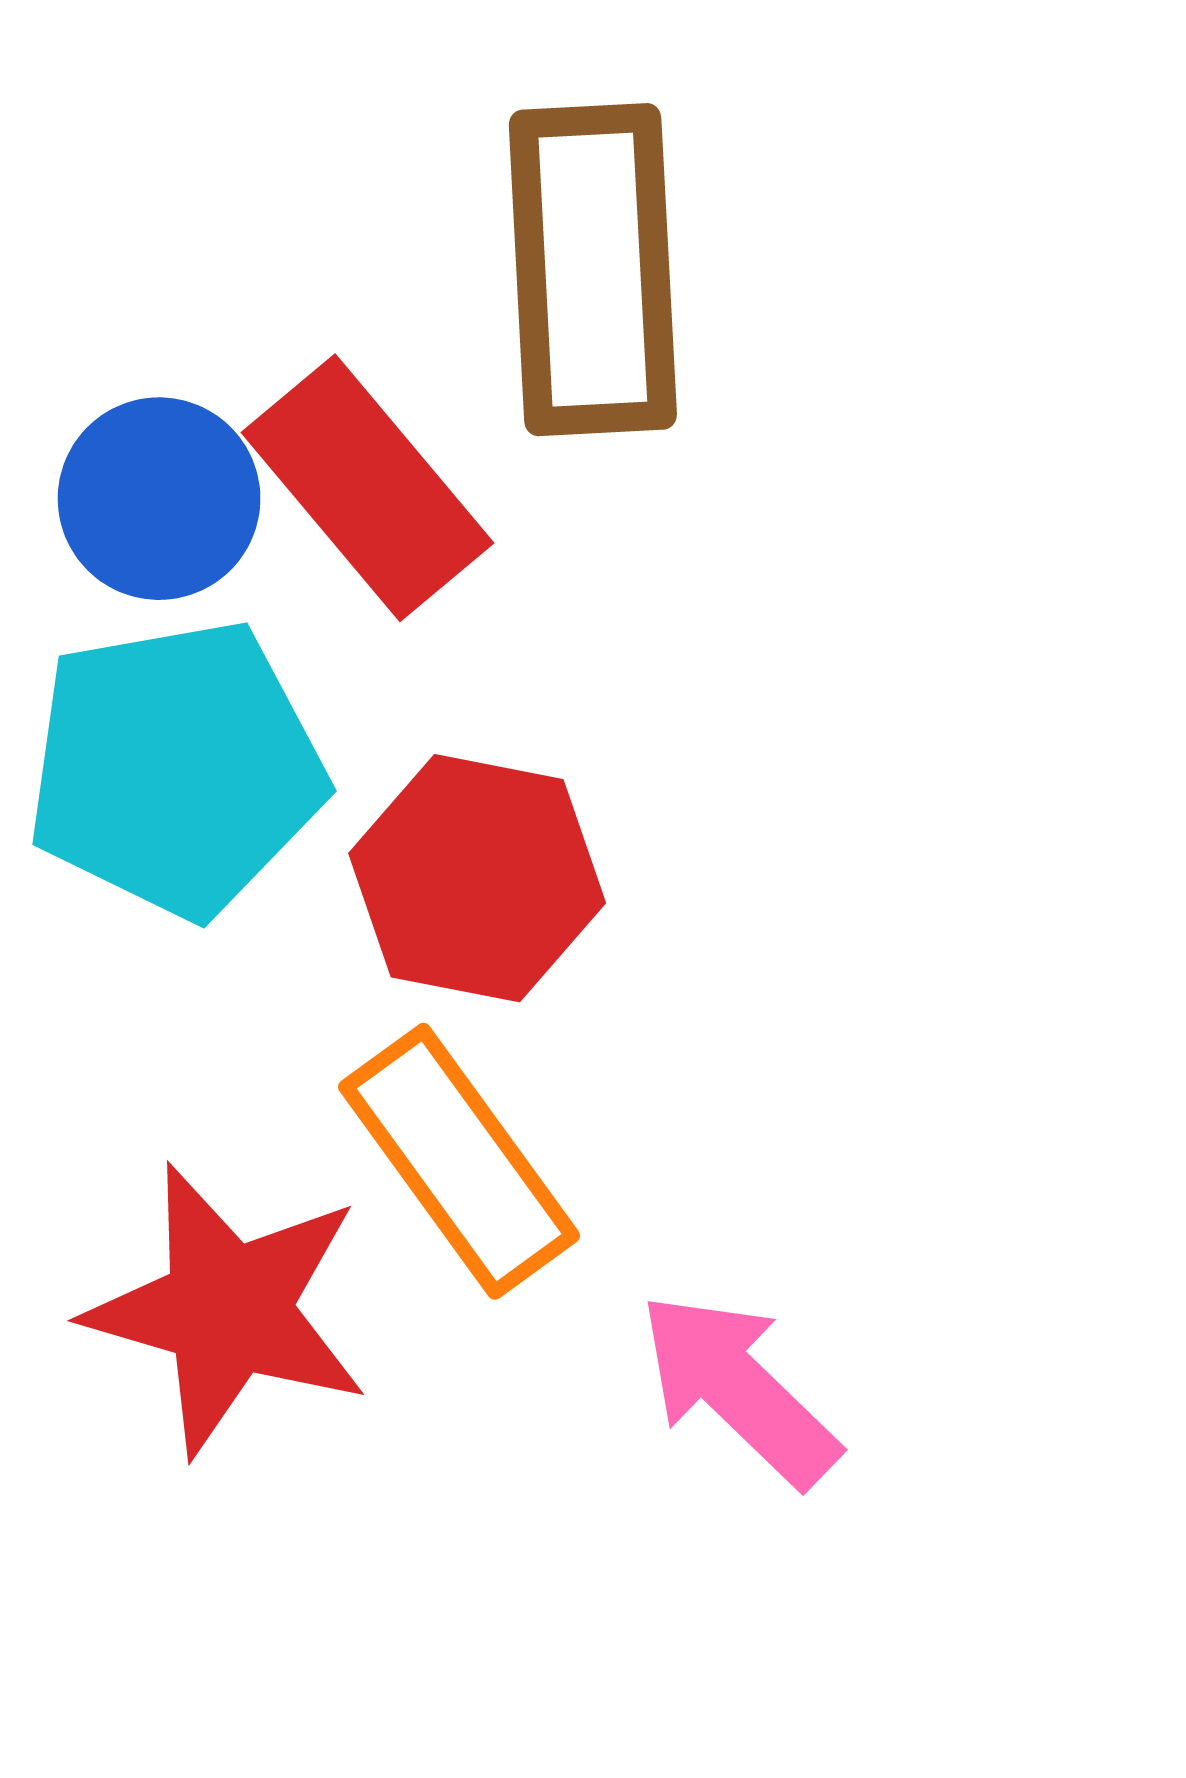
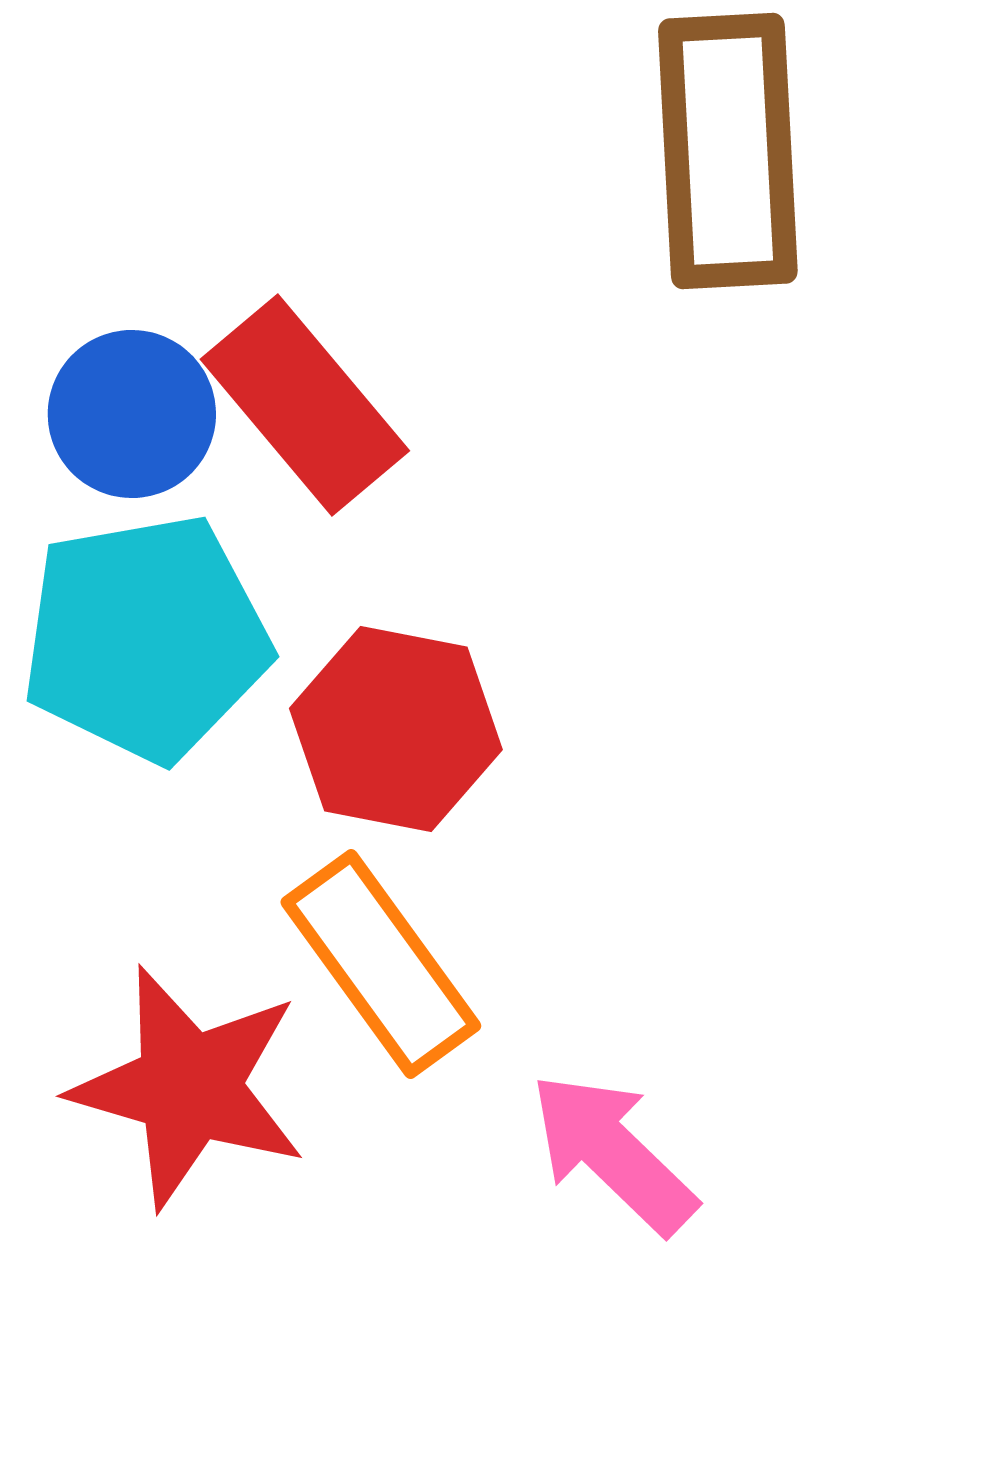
brown rectangle: (593, 270) -> (728, 151), moved

